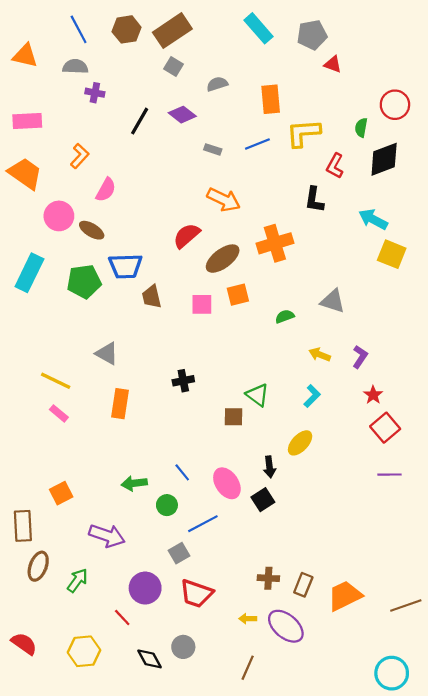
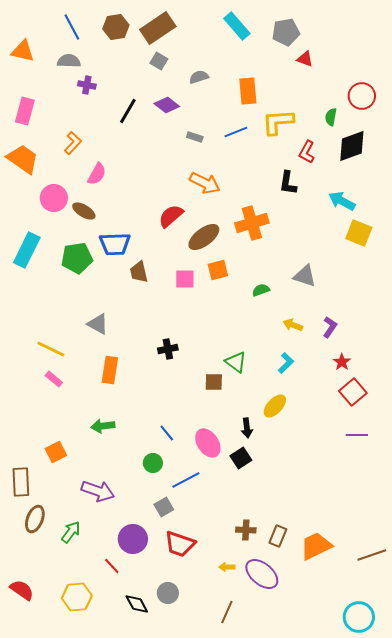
pink rectangle: (27, 121) -> (25, 111), turned -72
green arrow: (134, 483) -> (103, 426), moved

